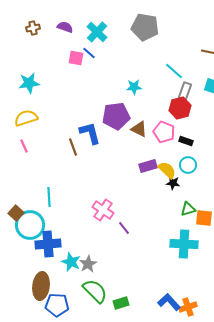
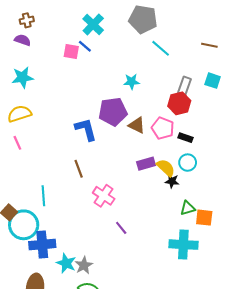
purple semicircle: (65, 27) -> (23, 40), moved
cyan line: (174, 71) -> (161, 48), moved
brown line: (73, 147) -> (79, 169), moved
pink cross: (103, 210) -> (104, 196), moved

